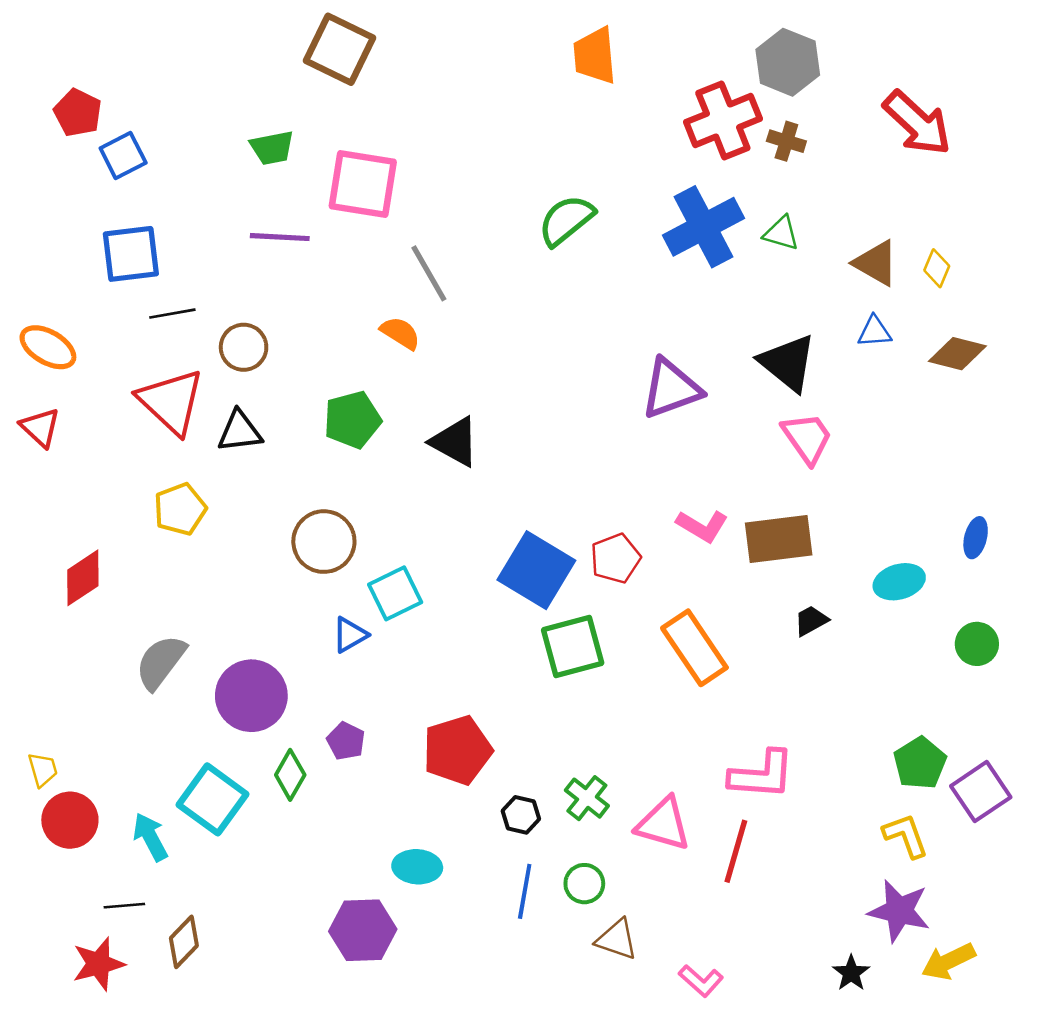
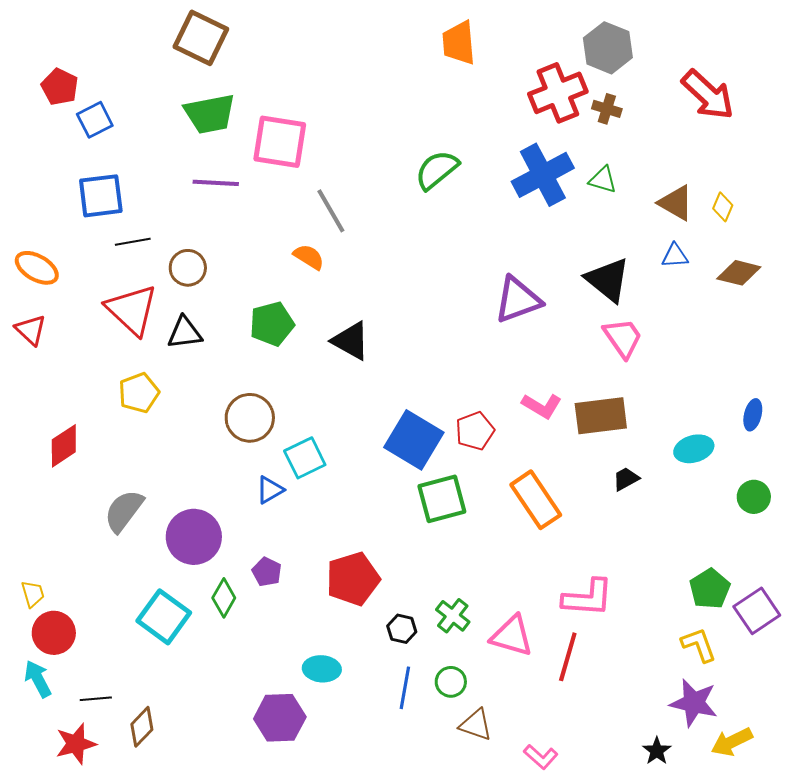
brown square: (339, 49) -> (201, 38), moved
green trapezoid: (272, 148) -> (210, 114), size x1.5
cyan arrow: (150, 837) -> (38, 679), moved

